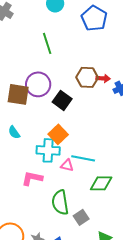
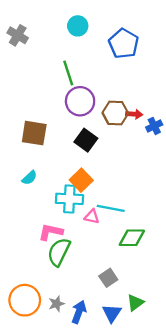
purple circle: (38, 84) -> (80, 101), moved
cyan semicircle: (14, 132) -> (29, 178), turned -96
green semicircle: (60, 202) -> (59, 252), moved, turned 35

